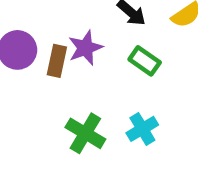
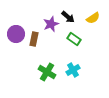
purple star: (85, 48) -> (51, 24), moved

